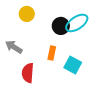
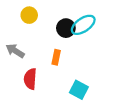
cyan square: (73, 65) -> (79, 90), moved

